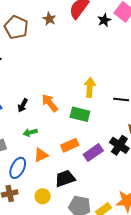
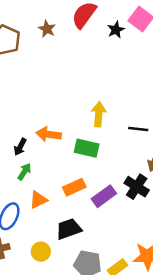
orange arrow: (50, 103) -> (49, 134), turned -42
black arrow: (23, 105) -> (20, 147), moved
green arrow: (30, 132) -> (24, 172), turned 136

